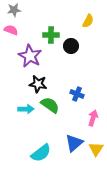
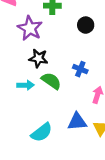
black circle: (71, 46) -> (86, 25), moved
blue triangle: (74, 143) -> (77, 122), turned 36

